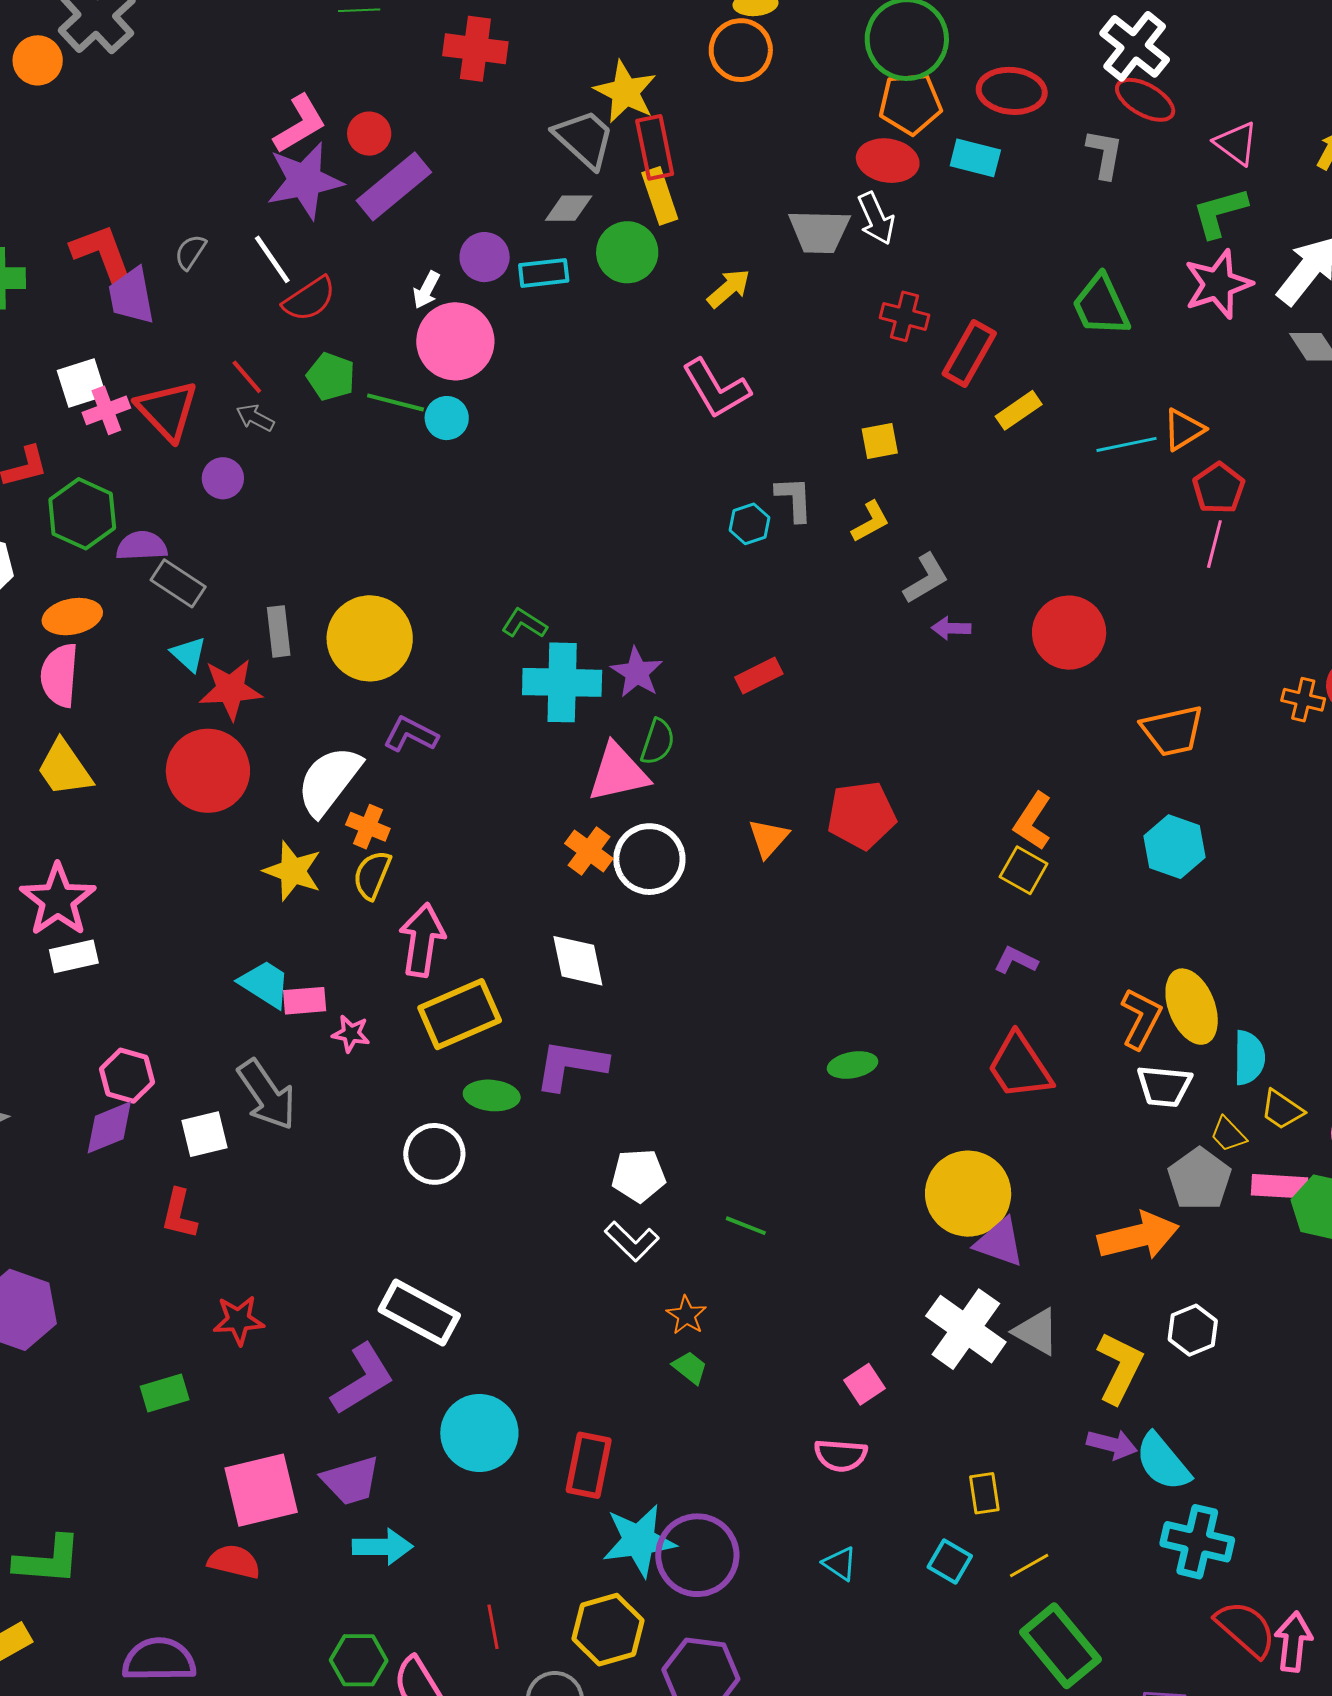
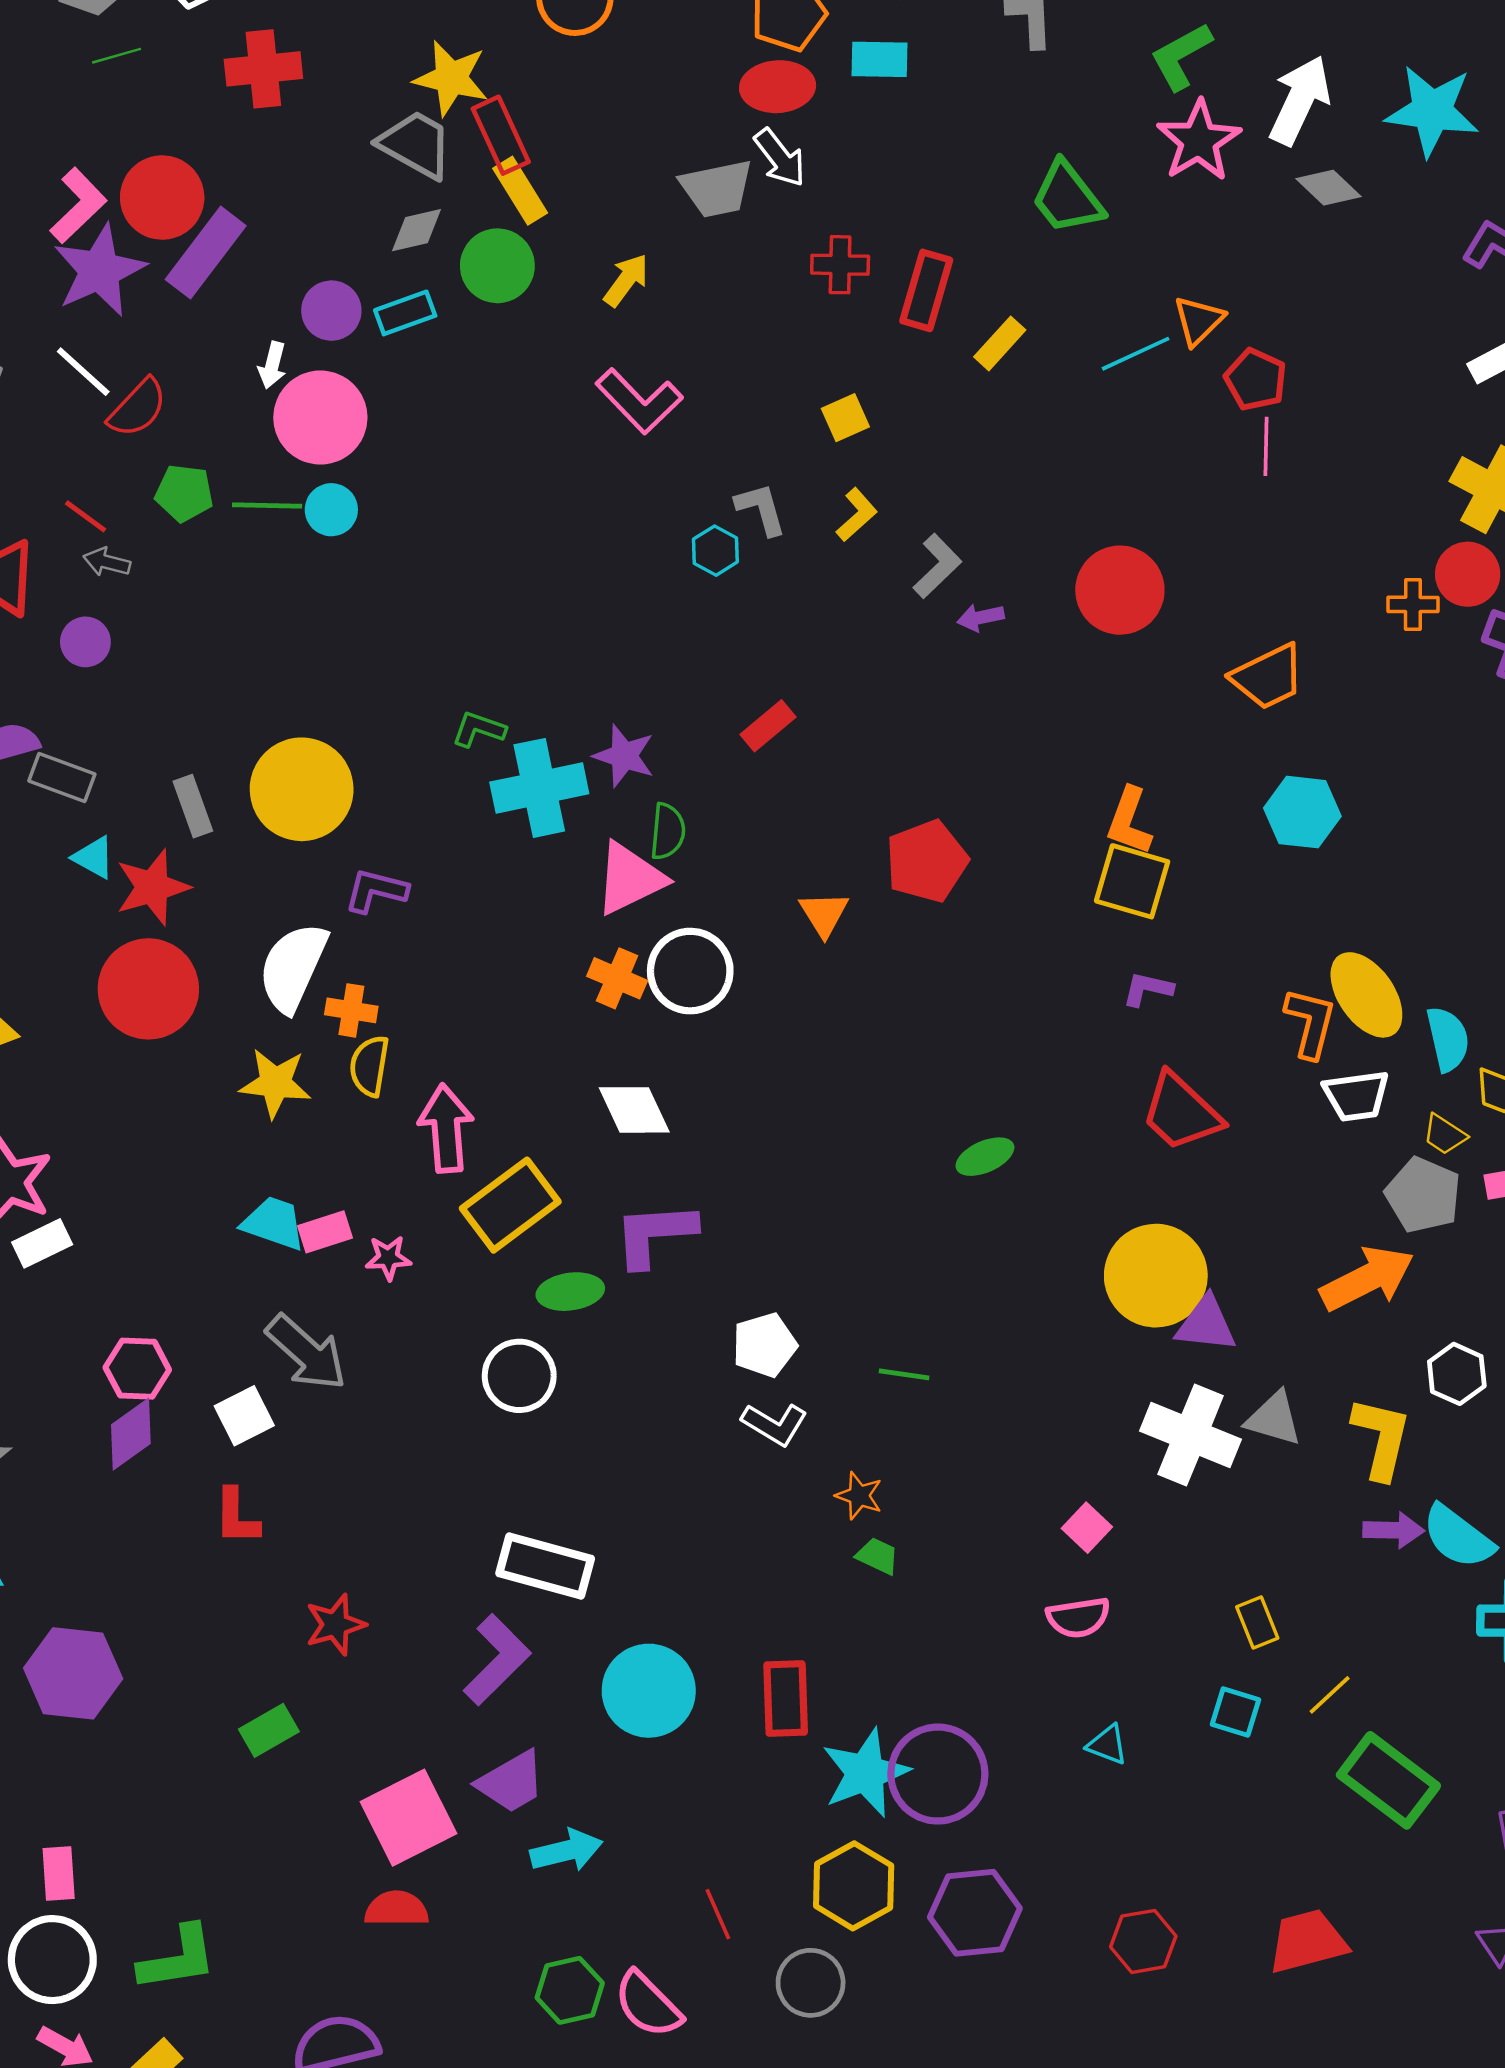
red circle: (369, 134) -> (162, 198), size x1.6
yellow square: (1024, 870) -> (1132, 881), size x1.4

